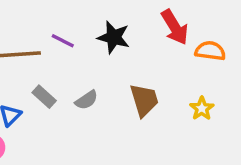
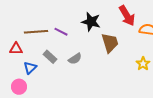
purple line: (63, 41) -> (61, 32), moved
brown trapezoid: (144, 100) -> (110, 43), moved

